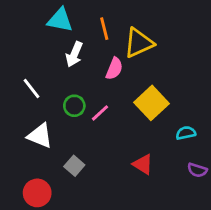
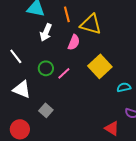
yellow triangle: (139, 43) -> (91, 24), turned 40
red triangle: (143, 164) -> (112, 128), moved

